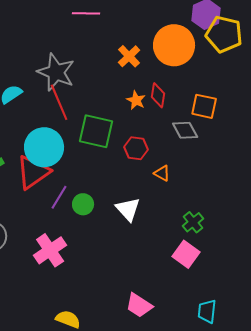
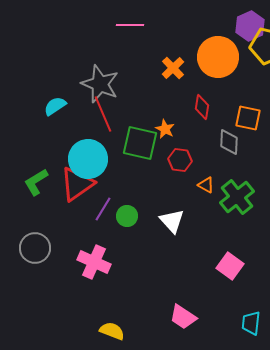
orange star: (136, 100) -> (165, 129), moved
gray diamond: (185, 130) -> (229, 142), turned 32
green cross: (193, 222) -> (237, 197), moved, size x1.6
pink cross: (50, 250) -> (94, 262), turned -32

